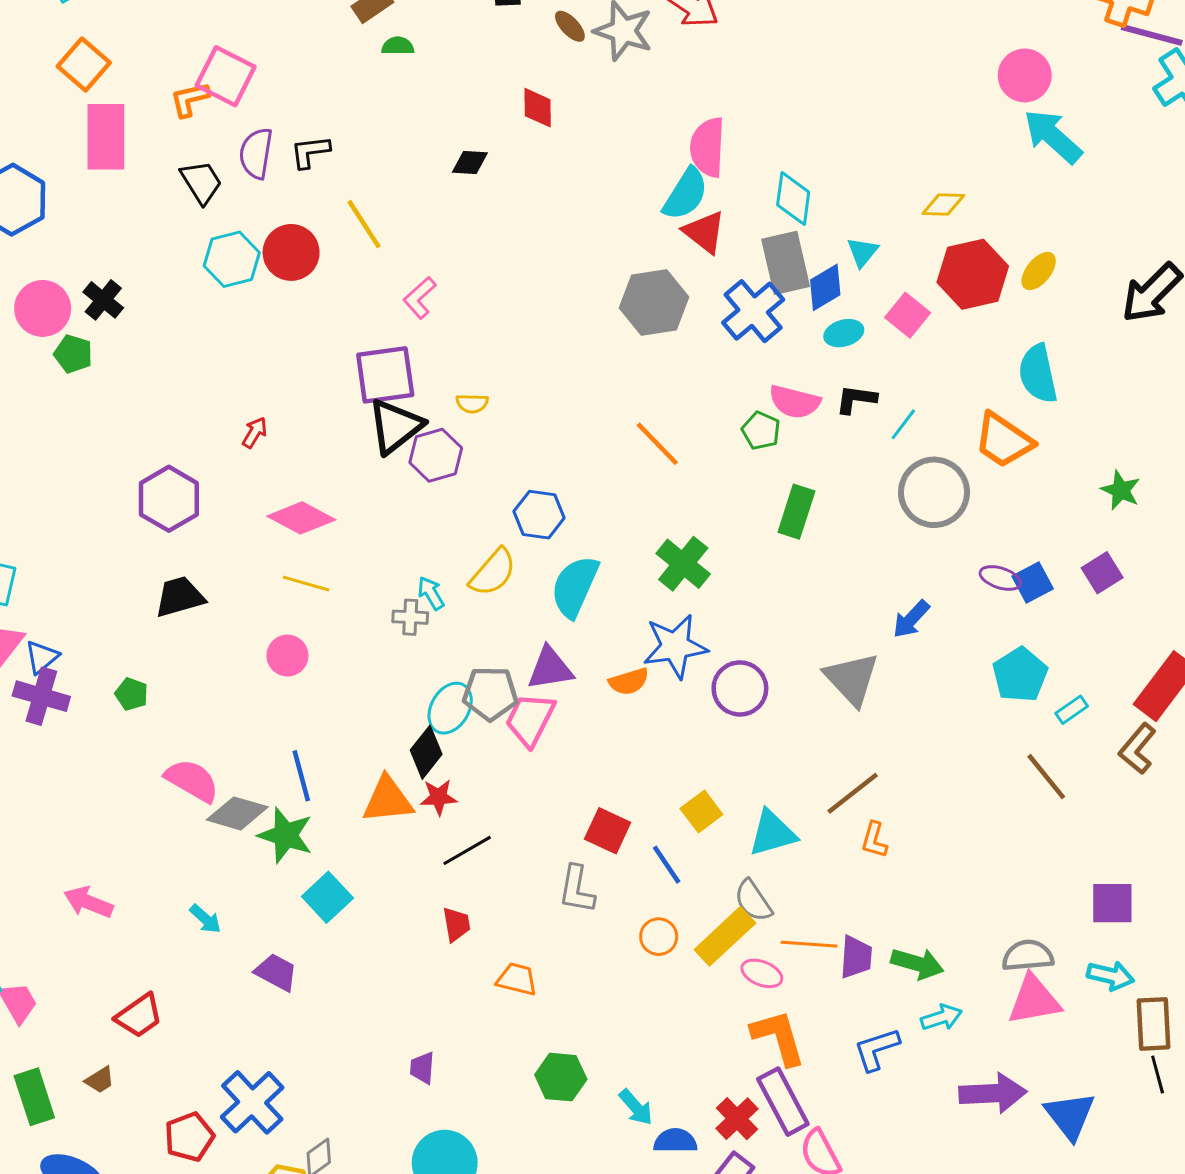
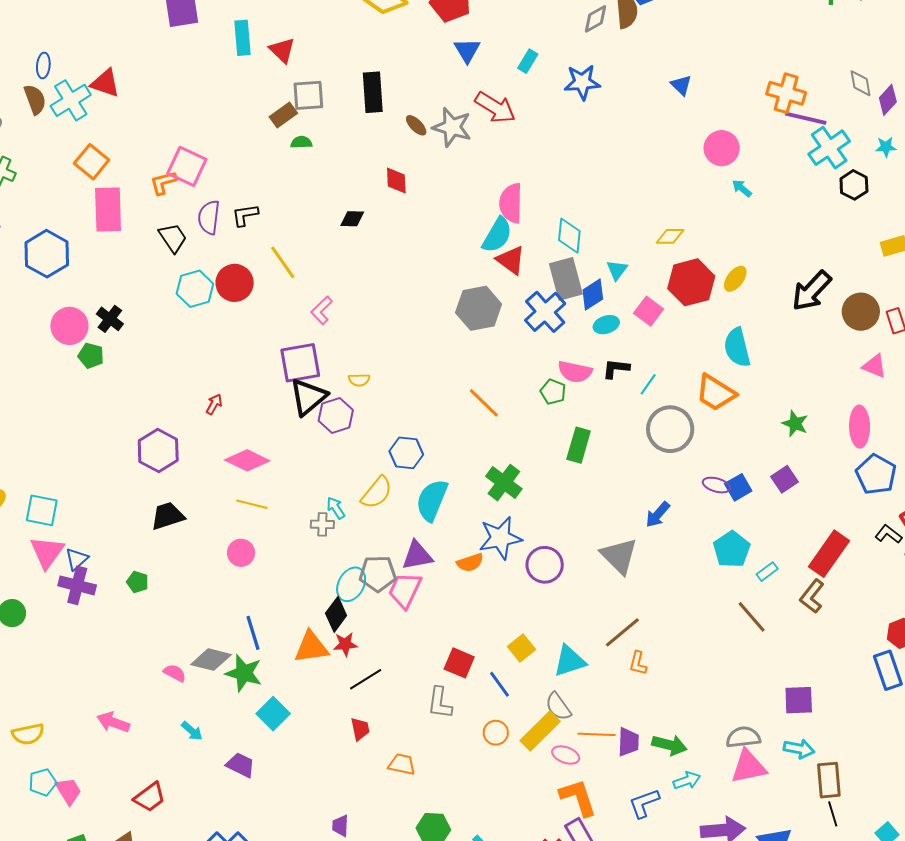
cyan arrow: (1053, 136) -> (742, 188), size x0.5
pink semicircle: (192, 781) -> (175, 673), moved, size x0.6

